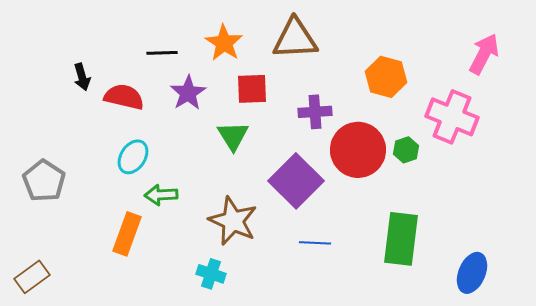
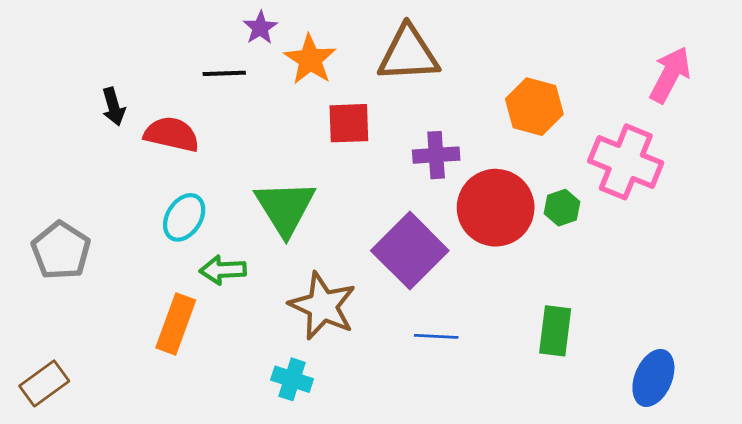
purple star: (188, 93) -> (260, 28), moved, size x0.7
green triangle: (233, 136) -> (285, 208), moved, size x1.4
green rectangle: (401, 239) -> (555, 331), size x0.7

